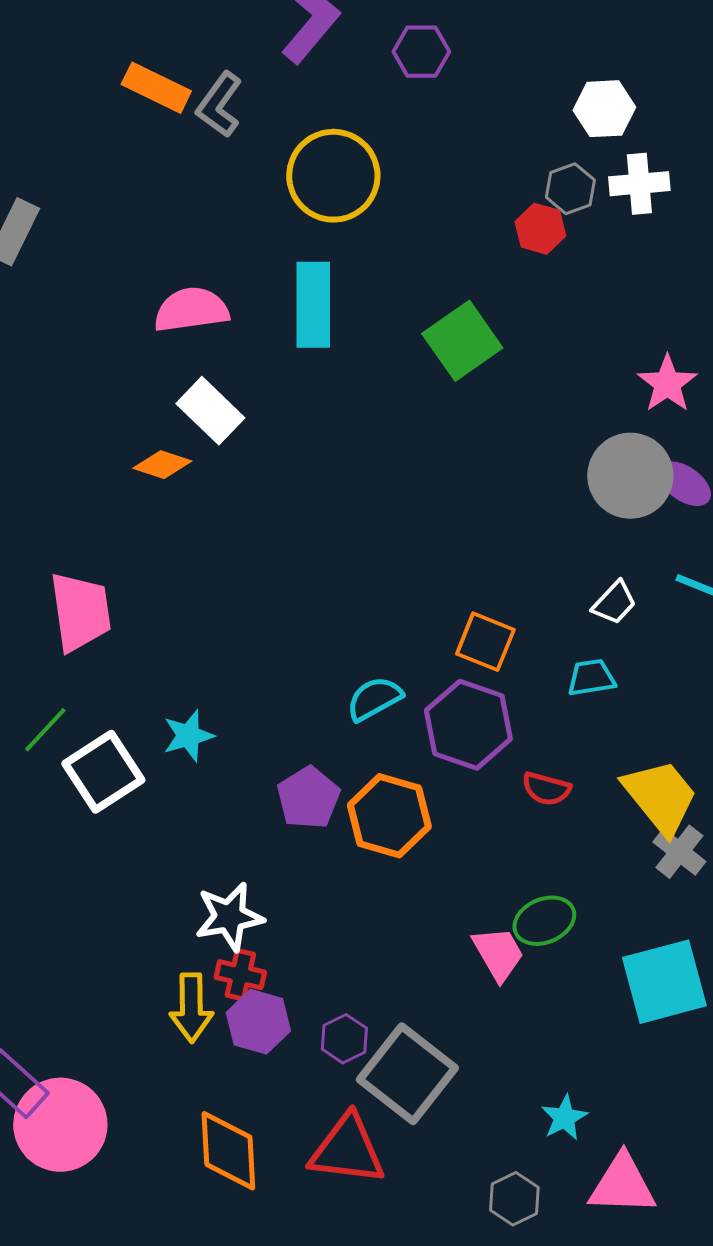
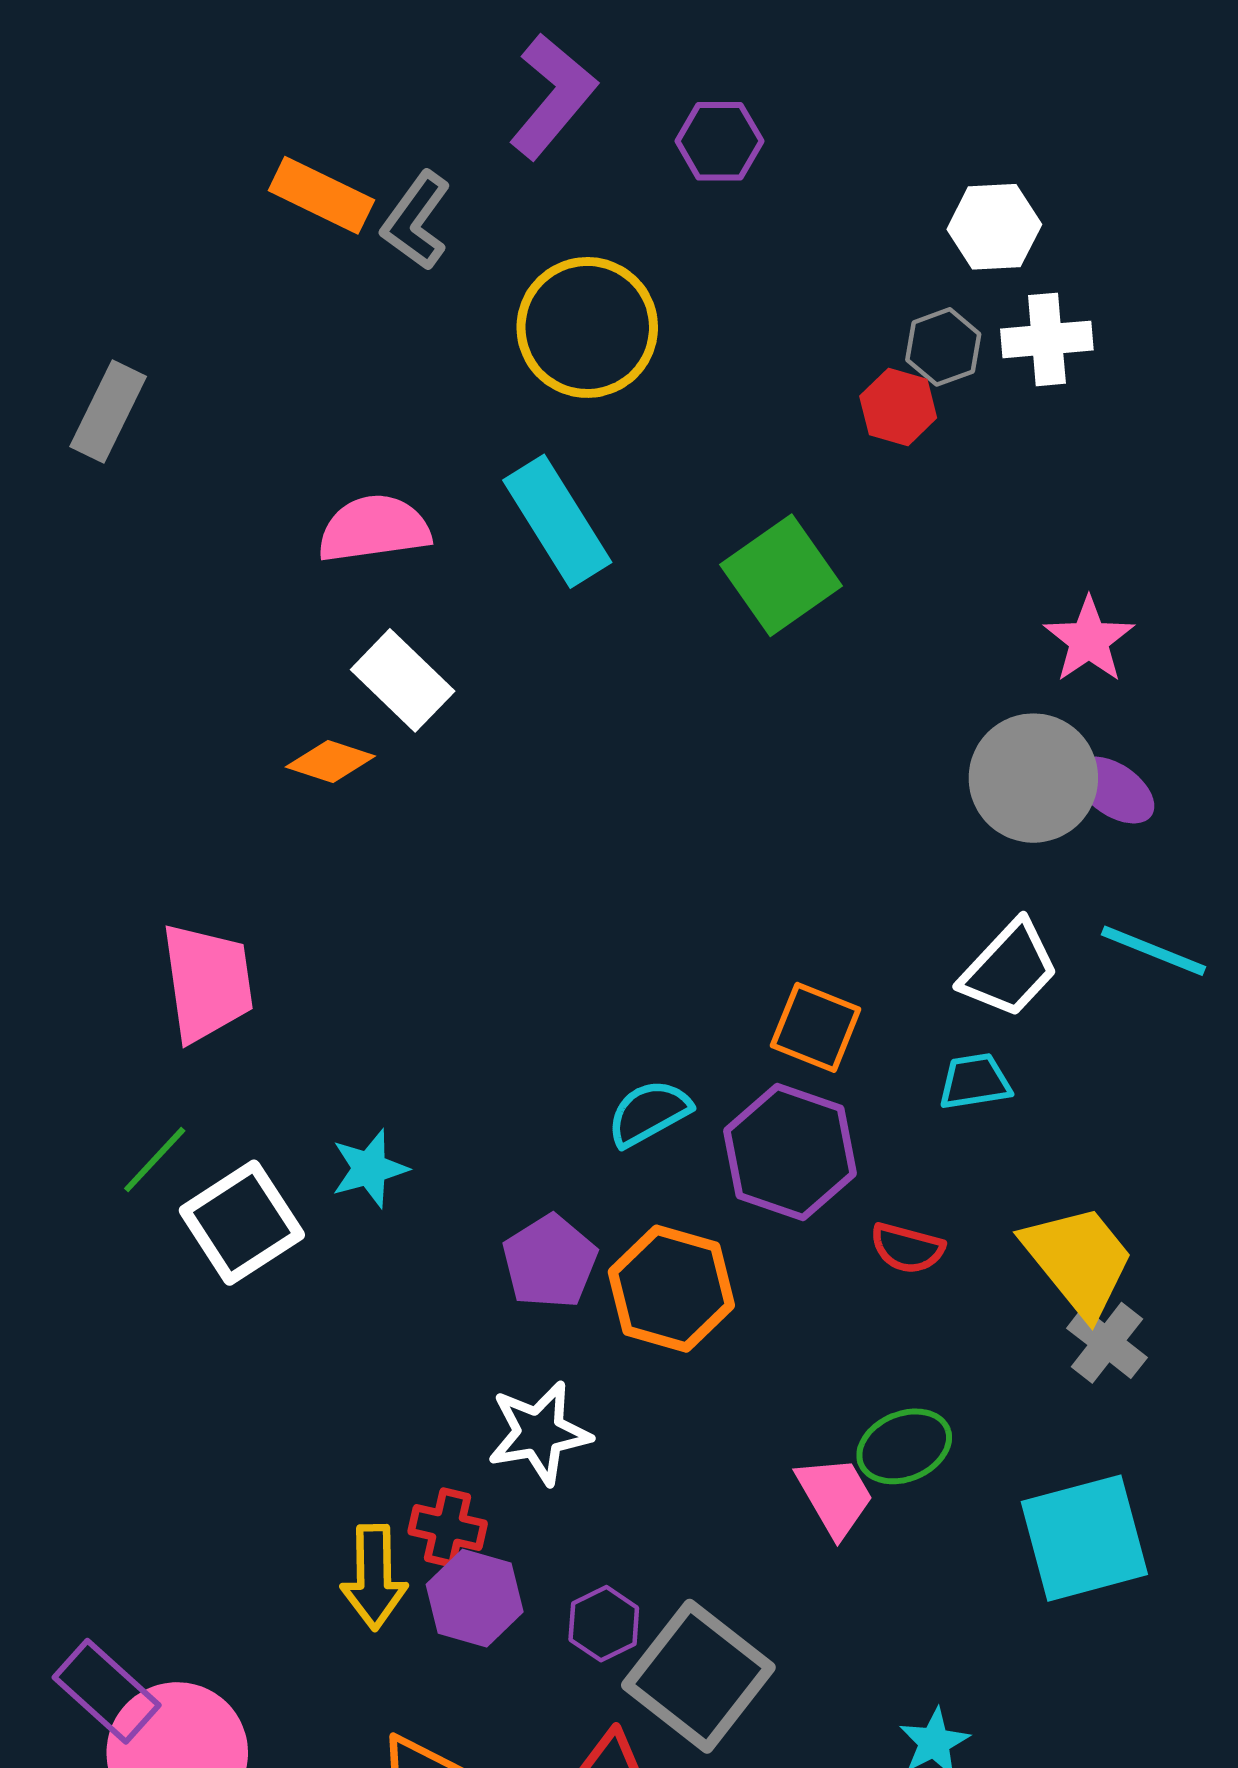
cyan rectangle: (313, 305) -> (557, 521), turned -32
white trapezoid: (614, 603) -> (1009, 969), size x1.5
white star: (229, 917) -> (539, 1433), moved

